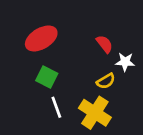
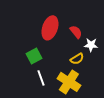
red ellipse: (41, 38) -> (50, 28), moved, turned -40
green square: (47, 77) -> (34, 56), turned 35

